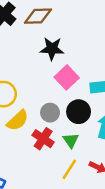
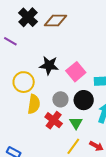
black star: (52, 49) -> (49, 65), moved
yellow semicircle: (18, 120) -> (34, 104), turned -42

